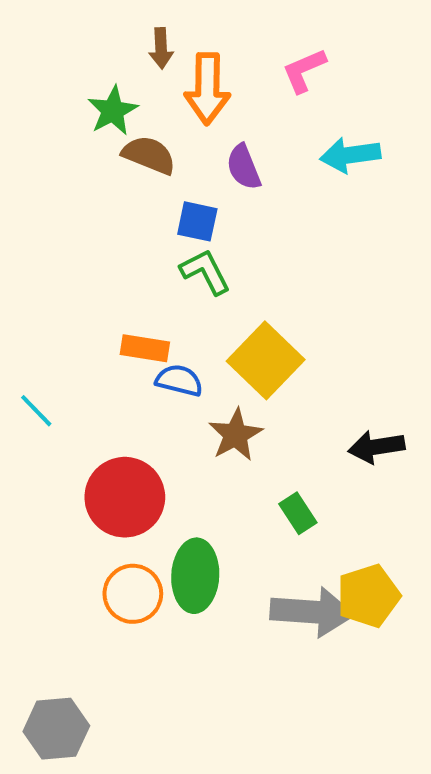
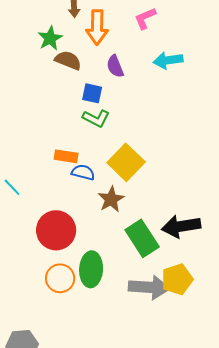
green L-shape: (205, 272) -> (96, 118), turned 144
black arrow: (376, 447) -> (181, 226), moved, size x1.4
green rectangle: (298, 513) -> (142, 238), size x1.8

